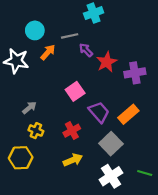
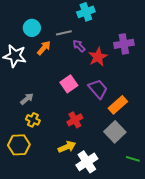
purple cross: (135, 73) -> (124, 44), moved
purple trapezoid: (99, 112) -> (98, 89), moved
red cross: (72, 131) -> (75, 120), moved
gray square: (111, 144) -> (115, 132), moved
white cross: (111, 176) -> (87, 162), moved

